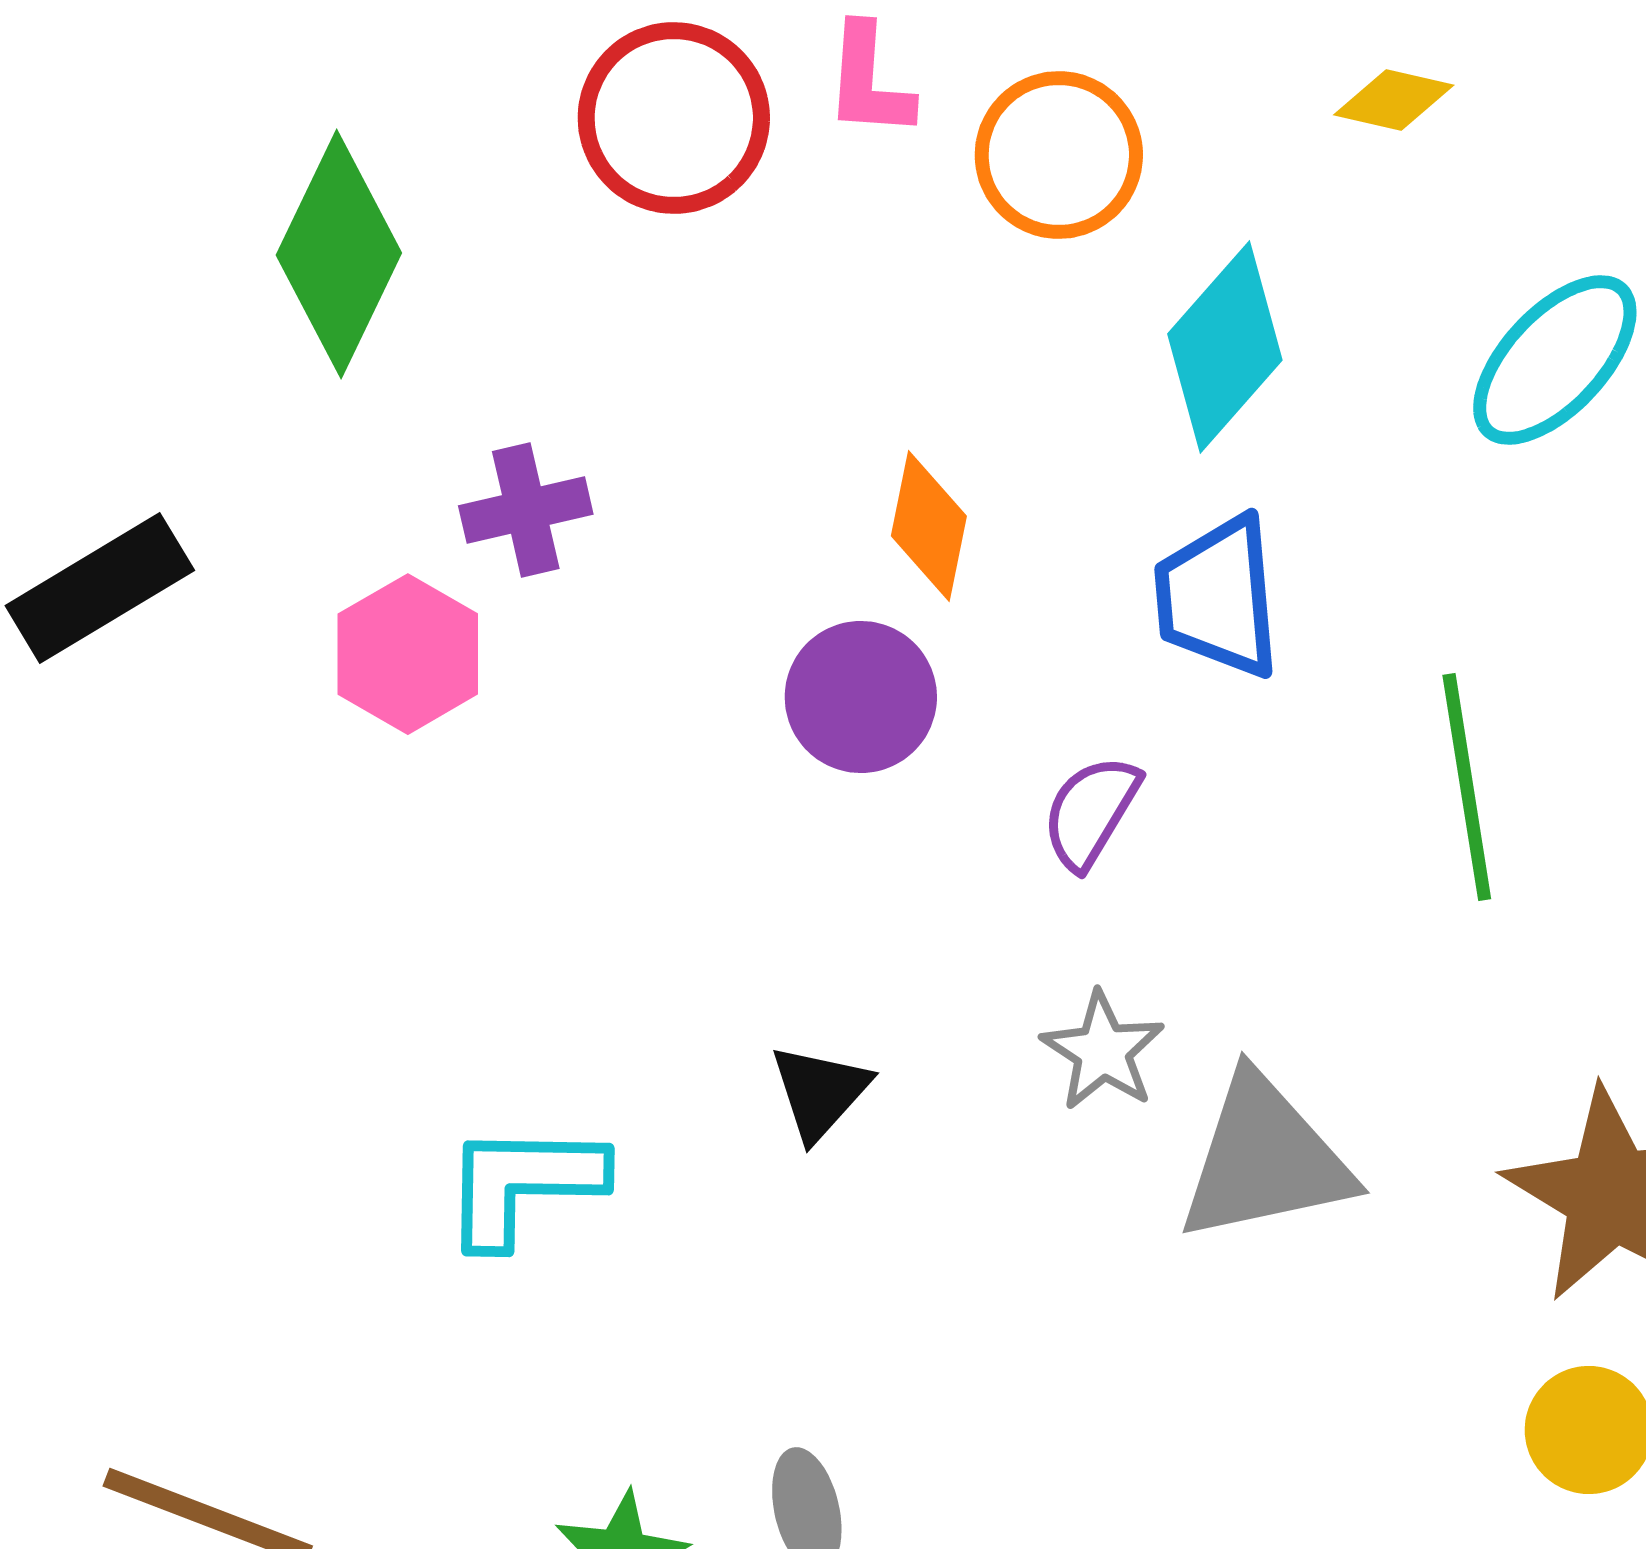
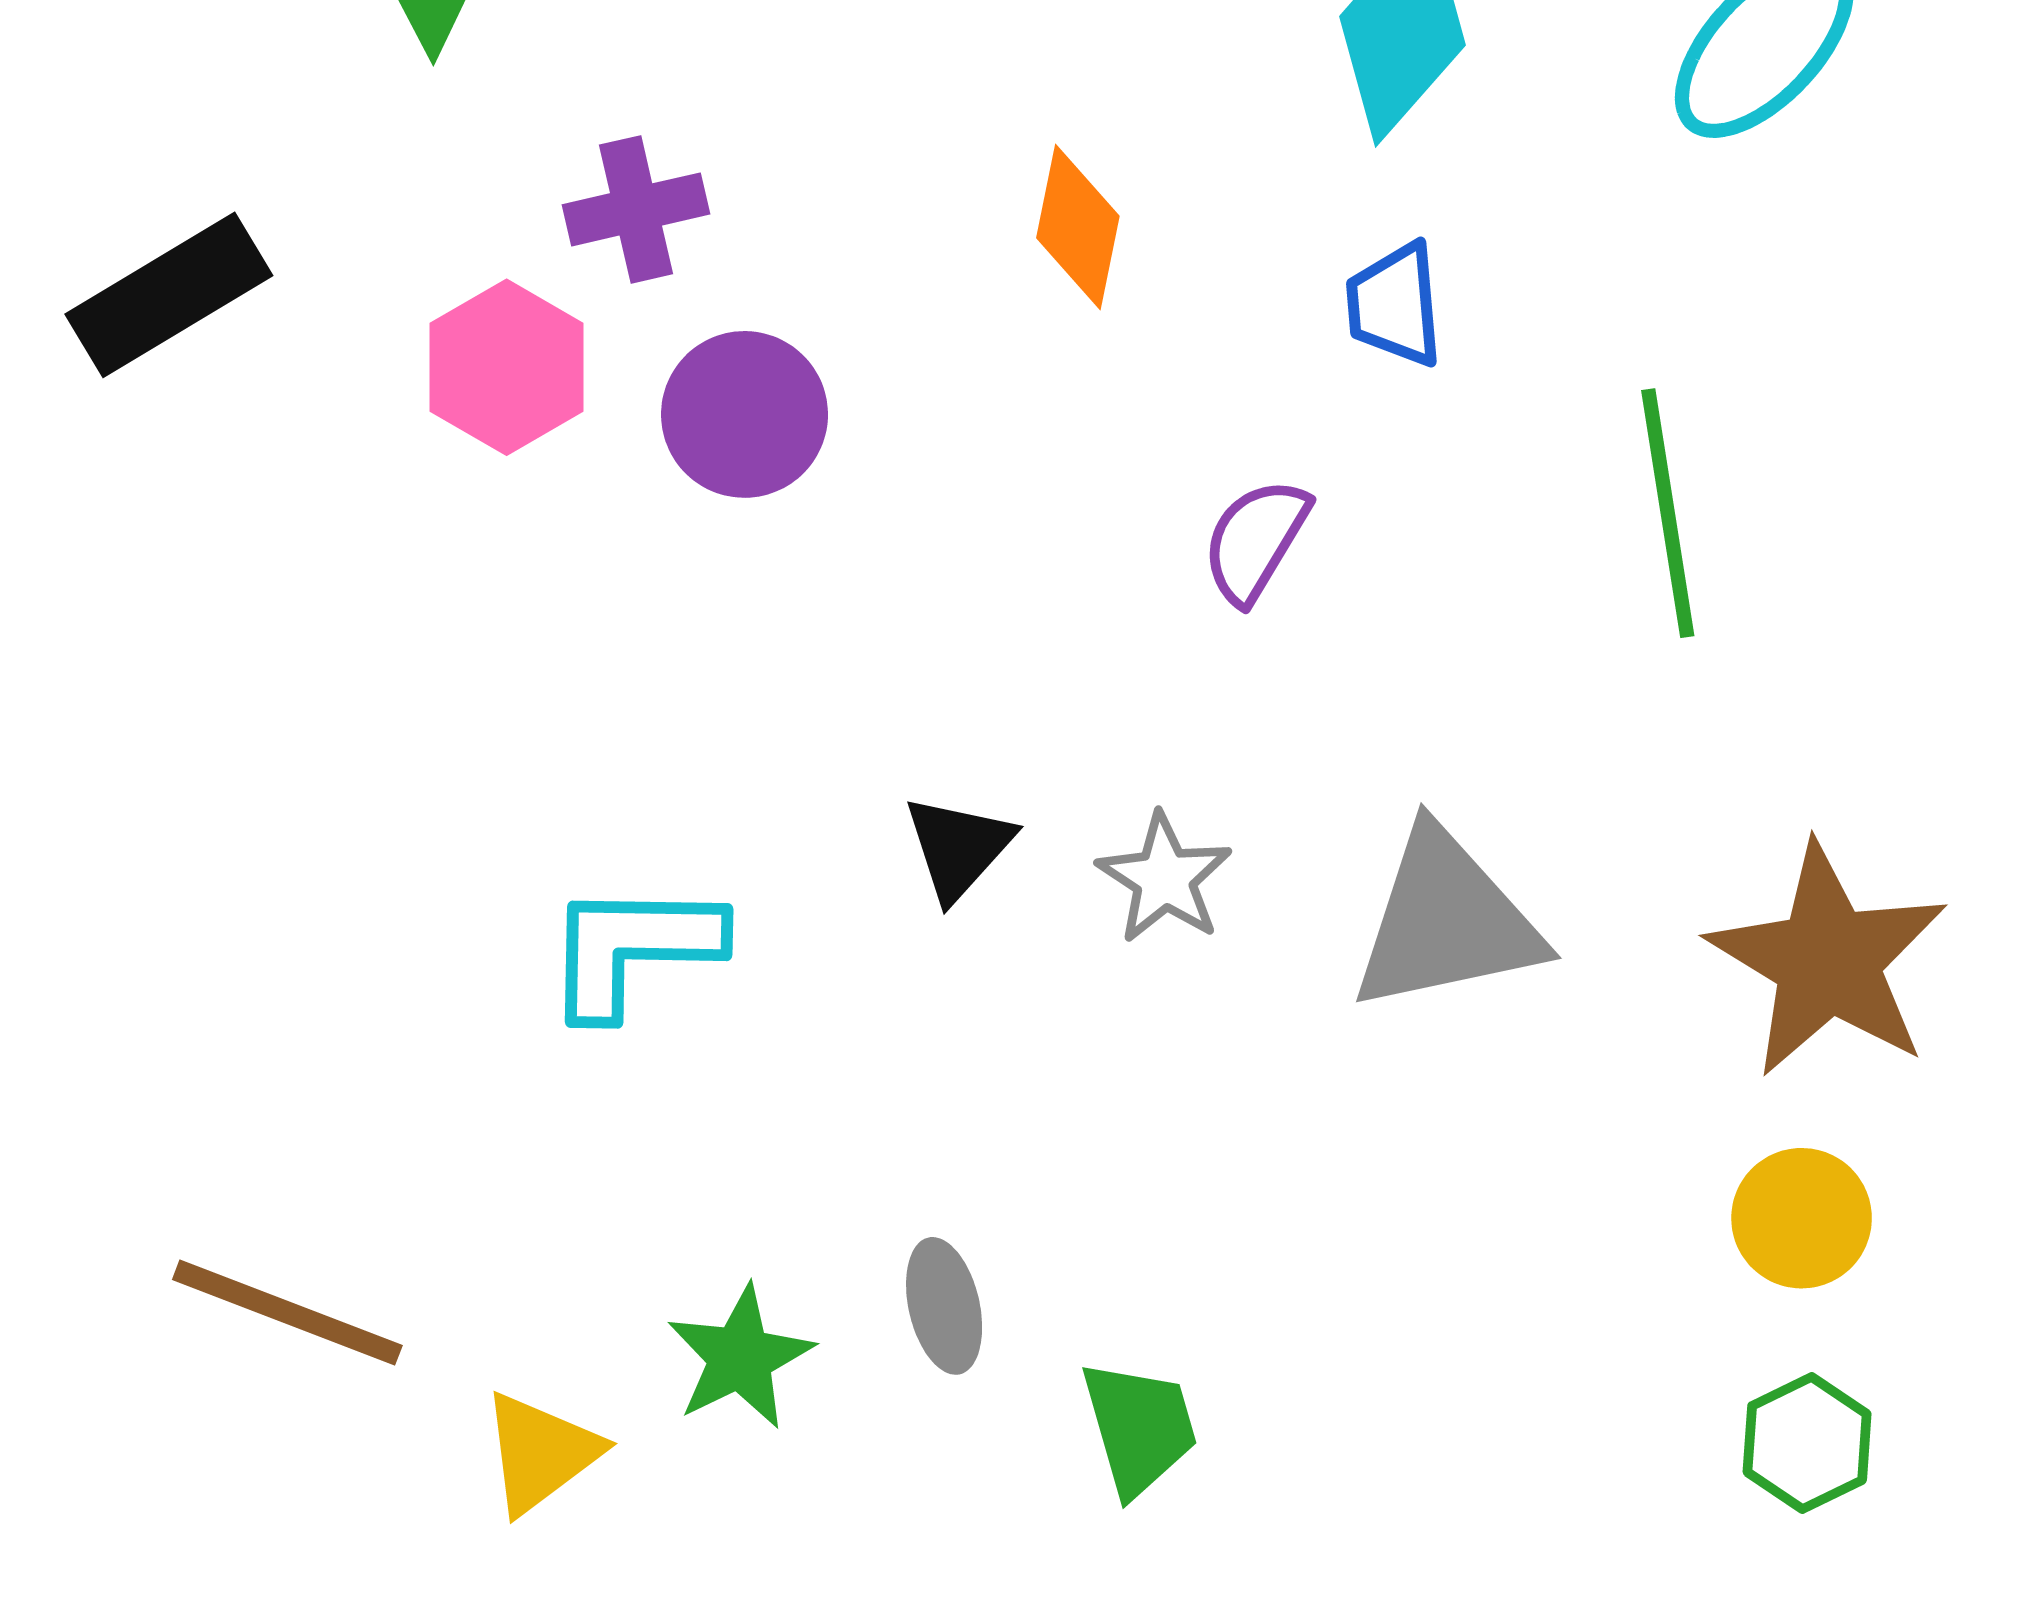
blue trapezoid: (1218, 597) -> (1395, 305), size x0.7
purple circle: (861, 697) -> (745, 414), moved
gray star: (1103, 1051) -> (1164, 878), moved

